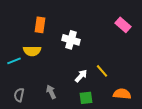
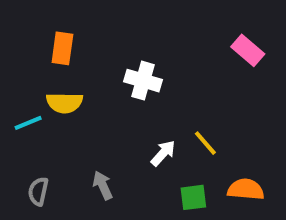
orange rectangle: (40, 25) -> (62, 48), moved
green square: (86, 98) -> (193, 197), moved

